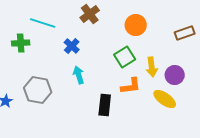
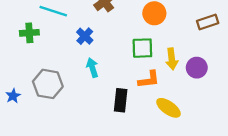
green square: (125, 57) -> (142, 48), turned 30
yellow ellipse: (165, 99) -> (168, 108), moved

